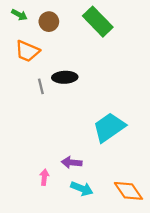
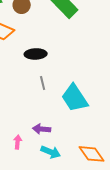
gray line: (41, 86) -> (43, 83), moved
cyan trapezoid: (109, 127) -> (75, 98), turned -88

